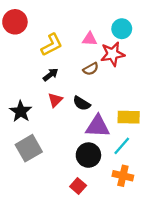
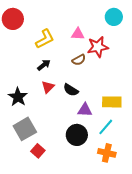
cyan circle: (122, 29) -> (114, 17), moved
purple triangle: (98, 126) -> (85, 110), size x0.7
red square: (78, 186) -> (38, 151), moved

